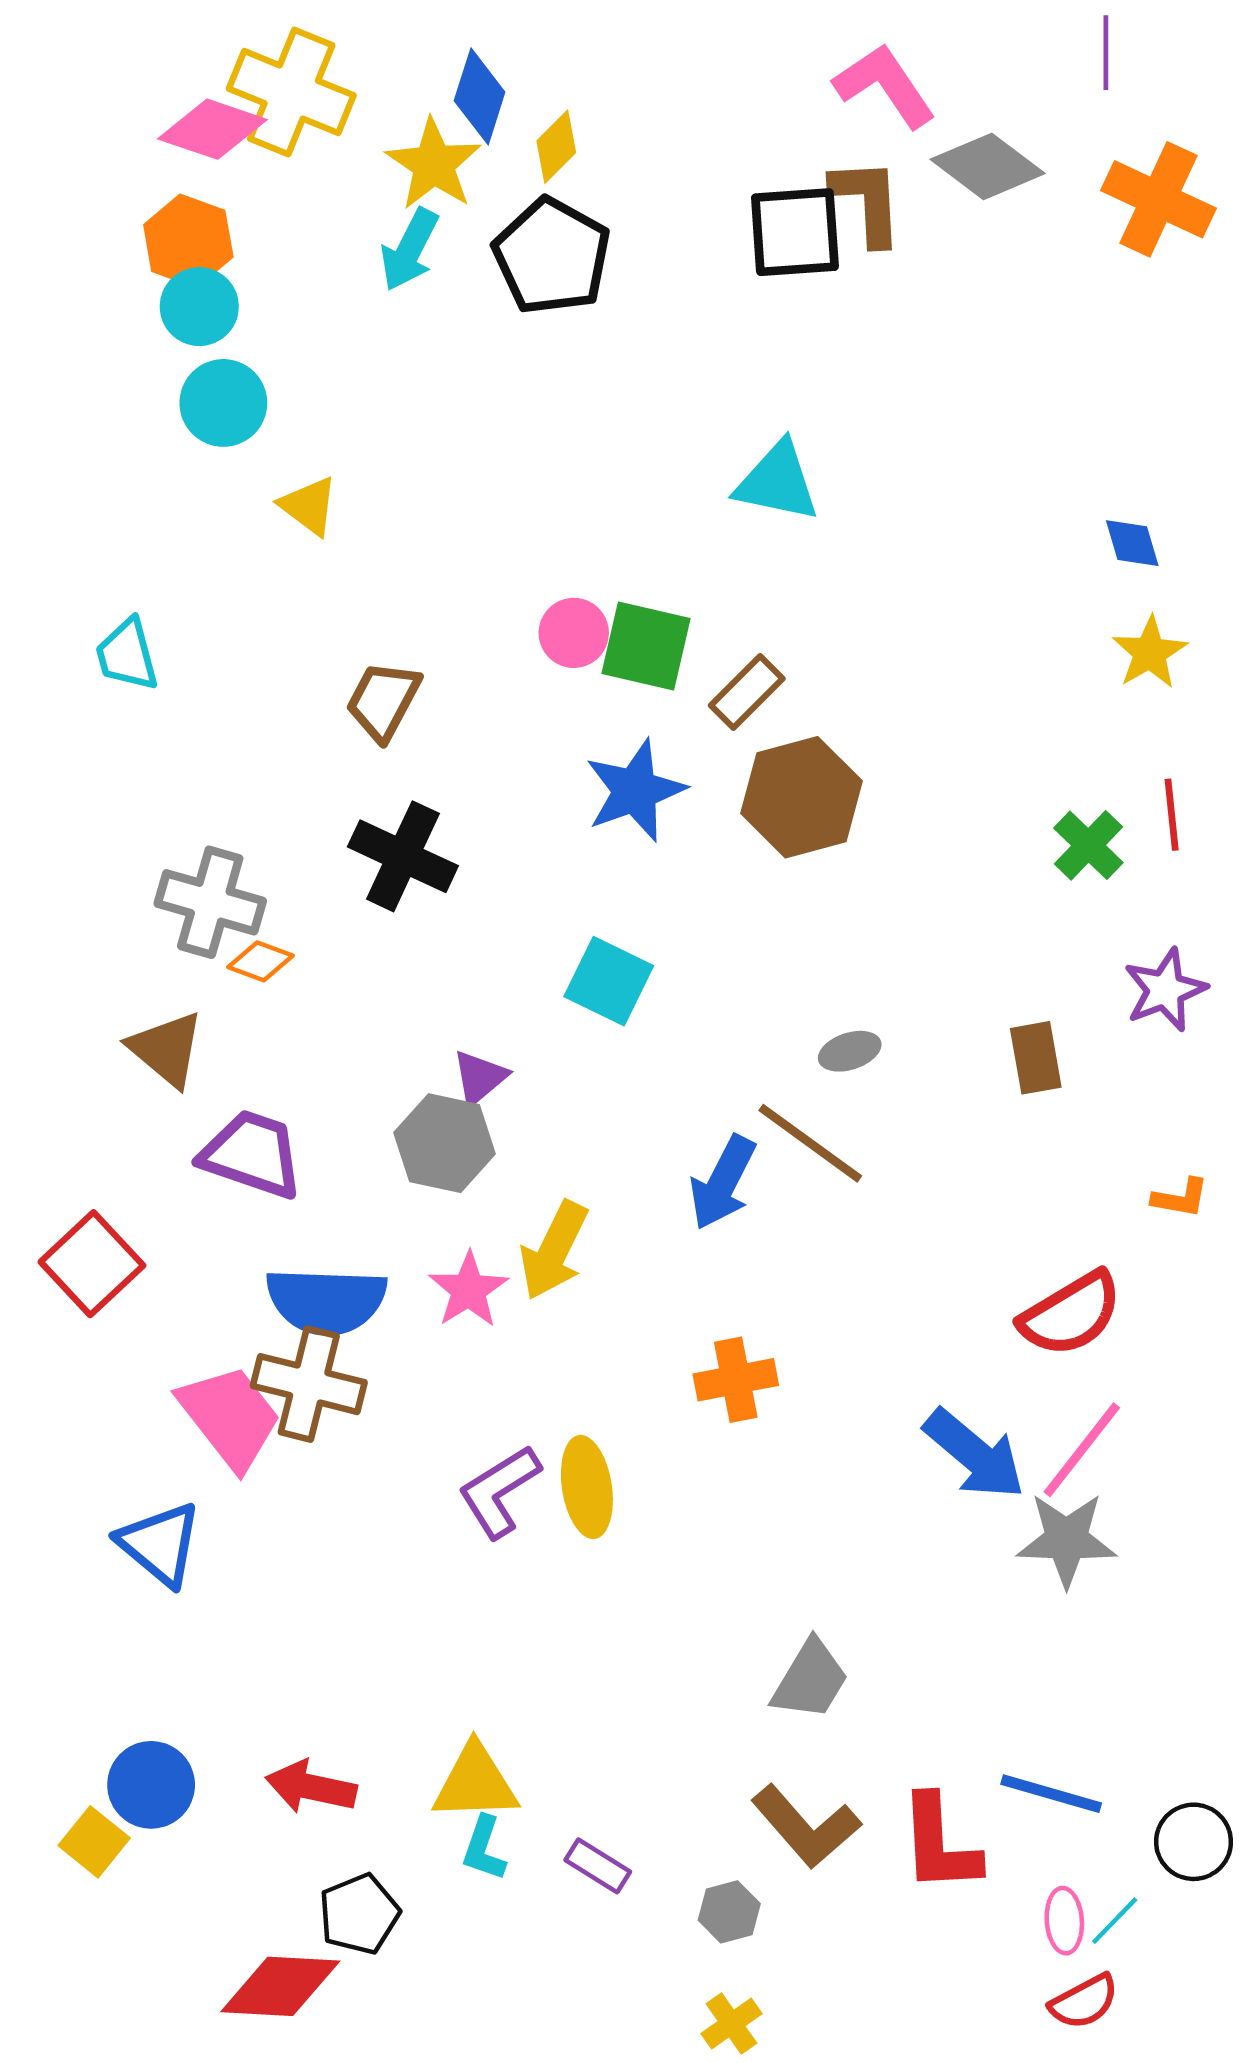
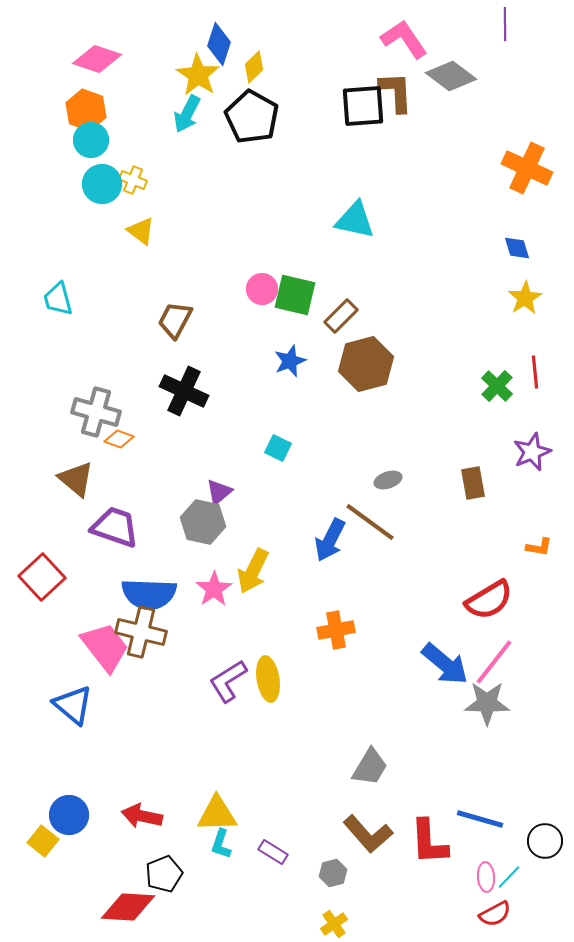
yellow cross: (291, 92) -> (133, 180), moved, size x0.5
orange cross: (1158, 199) -> (527, 168), moved
blue star: (635, 791) -> (290, 361), size x0.7
cyan square: (609, 981) -> (278, 448), size x0.7

